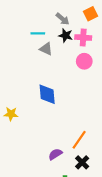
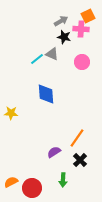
gray arrow: (63, 19) -> (61, 21), turned -72
cyan line: (38, 33) -> (37, 59), moved, turned -40
pink cross: (83, 38) -> (81, 29), moved
gray triangle: (46, 49) -> (52, 54), moved

